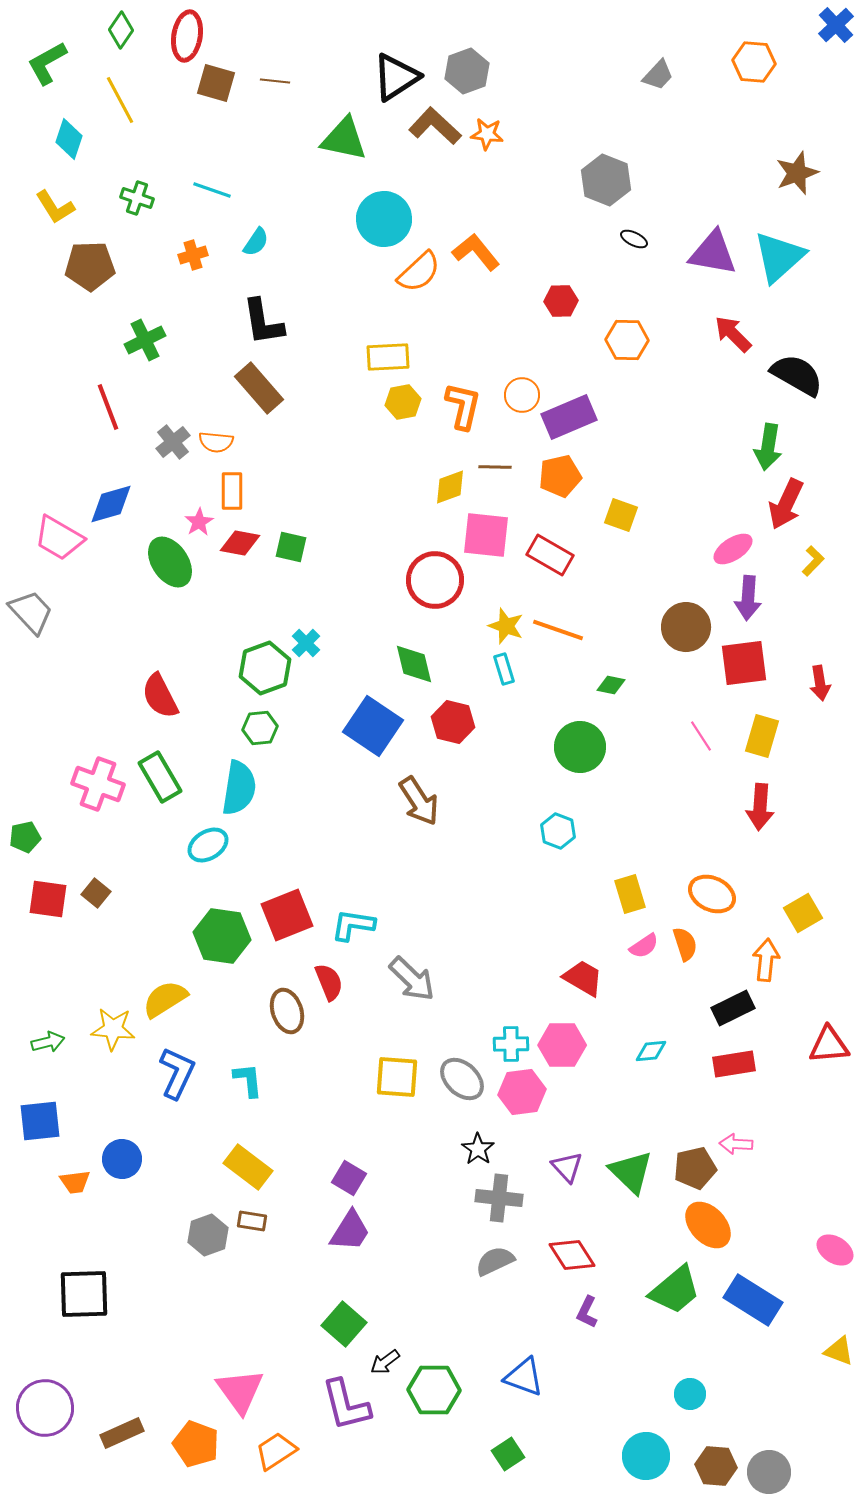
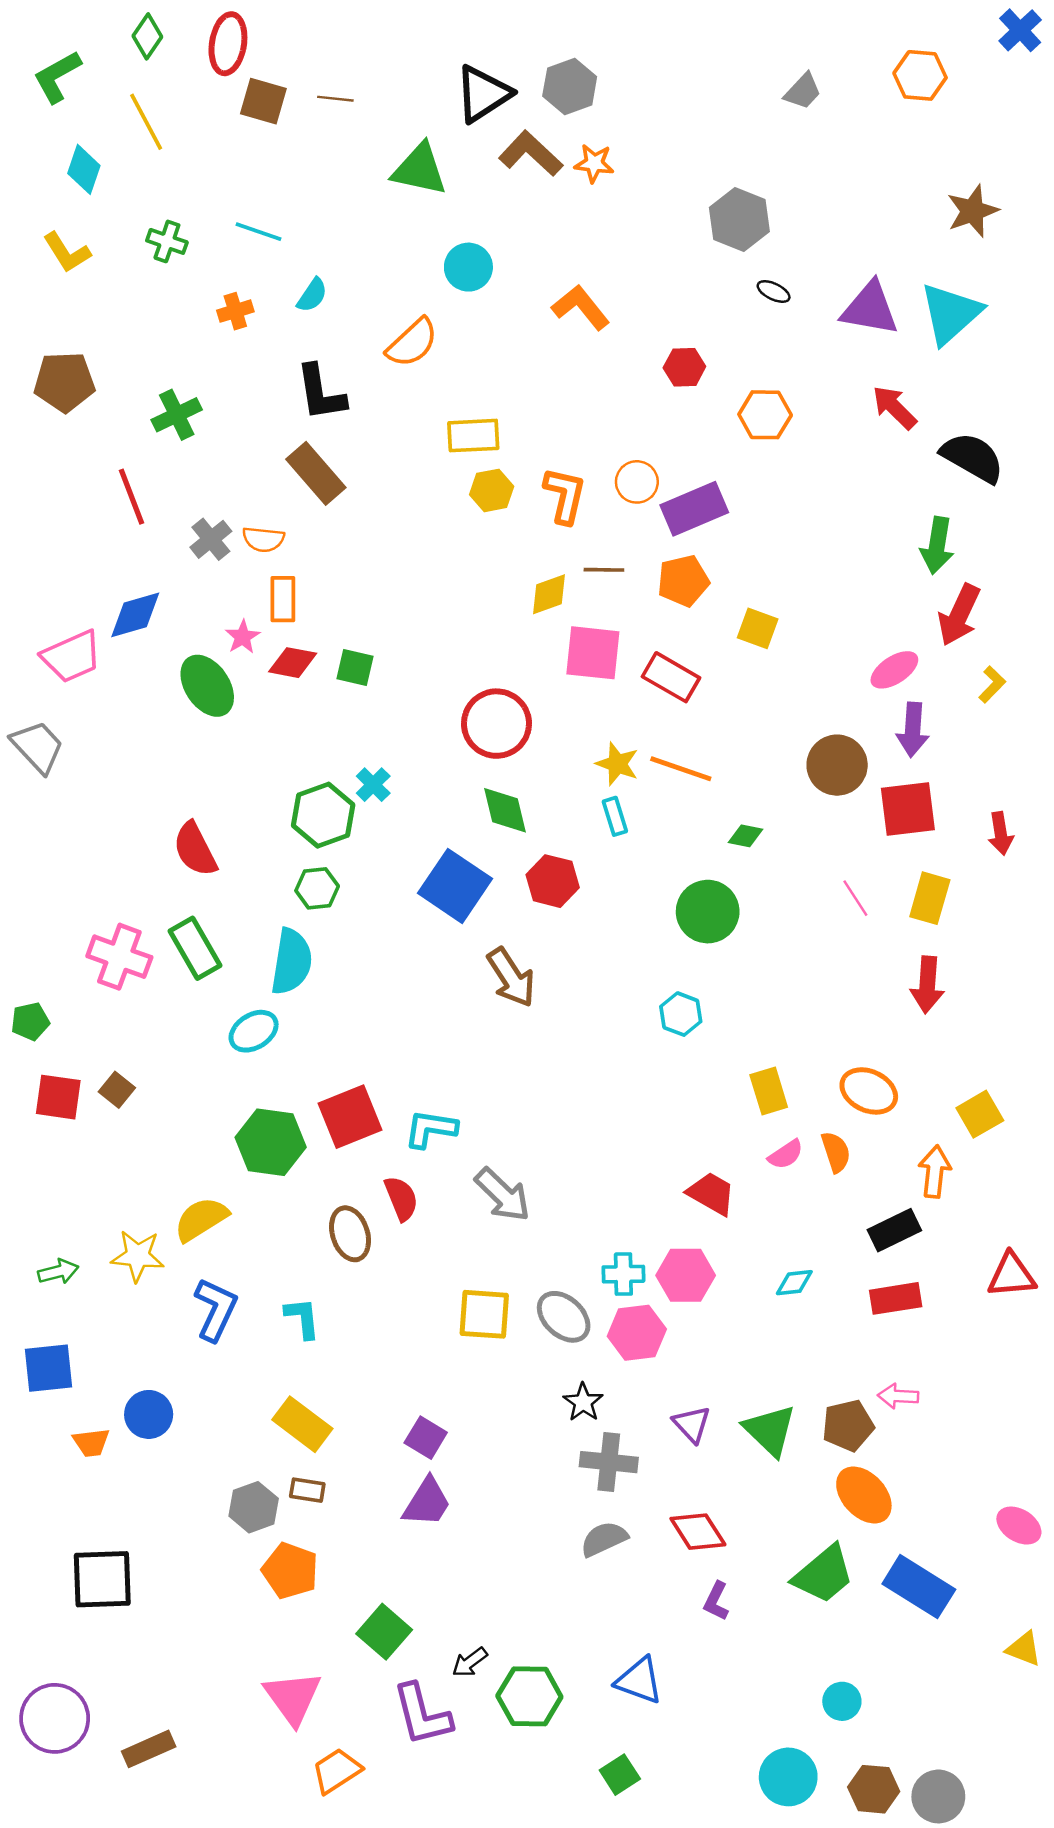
cyan circle: (384, 219) -> (468, 267), size x0.7
brown pentagon: (90, 266) -> (64, 382), moved
orange semicircle: (419, 272) -> (412, 343), moved
pink trapezoid: (59, 538) -> (72, 656), turned -54
red circle: (435, 580) -> (496, 724), moved
green square: (344, 1324) -> (384, 1632), moved
orange pentagon: (196, 1444) -> (290, 1571), moved

